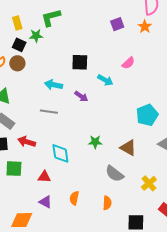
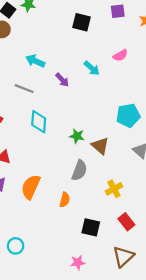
black square: (80, 62) -> (82, 22), moved
green star: (95, 142) -> (77, 136), moved
cyan diamond: (60, 153) -> (39, 122), moved
gray semicircle: (114, 174) -> (79, 170), turned -120
orange semicircle: (74, 198) -> (31, 187), size x1.6

